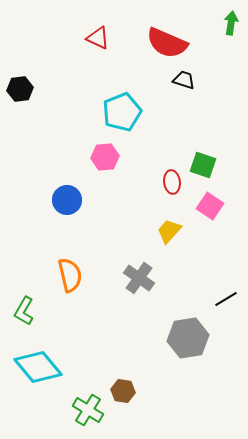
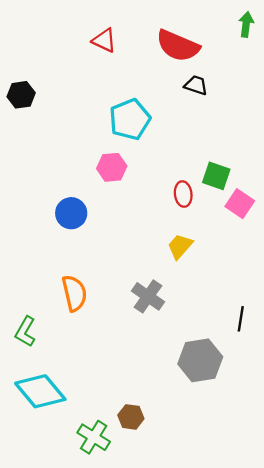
pink square: (210, 206) -> (240, 204), moved
black line: (226, 299) -> (241, 319), turned -50

